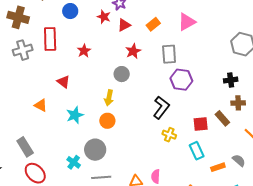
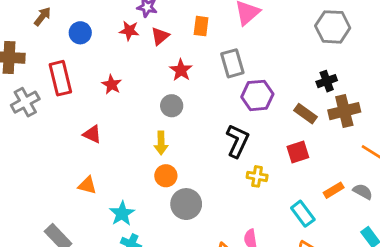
orange rectangle: (153, 24) -> (201, 26), turned -32
brown cross: (238, 103) -> (344, 111), size x1.5
orange triangle: (41, 105) -> (87, 185), moved
cyan star: (75, 115) -> (122, 214), moved
brown rectangle: (222, 118) -> (305, 114), moved
gray circle: (95, 150) -> (186, 204), moved
cyan rectangle: (197, 151) -> (303, 214), moved
orange rectangle: (218, 167) -> (334, 190), moved

